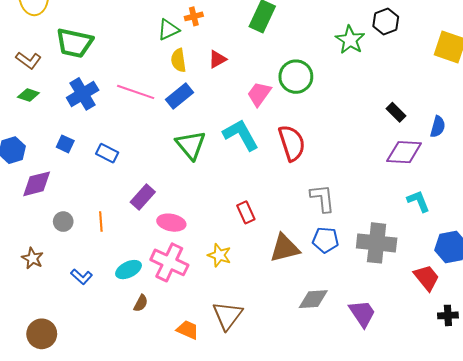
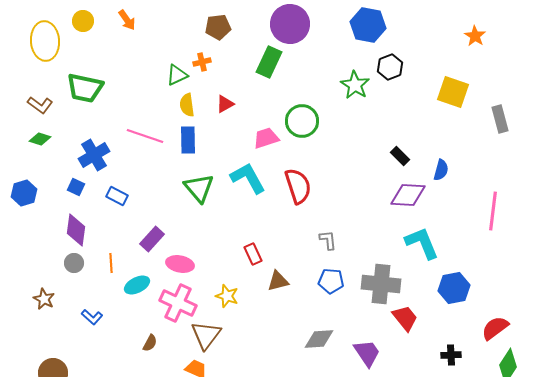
blue cross: (83, 94) -> (94, 155), moved
pink trapezoid: (259, 94) -> (266, 138), turned 36
blue rectangle: (180, 96) -> (188, 140), turned -52
purple diamond: (37, 184) -> (76, 230), moved, turned -68
gray L-shape: (322, 198) -> (328, 240), size x0.7
cyan L-shape: (418, 201) -> (422, 243), size x1.5
brown triangle: (285, 248) -> (278, 281), moved, size x0.7
cyan ellipse: (129, 270) -> (137, 285), moved
red trapezoid: (427, 278) -> (405, 318), moved
brown triangle: (228, 315) -> (206, 335), moved

